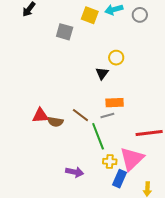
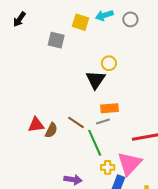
black triangle: (102, 73) -> (96, 80), size x1.5
brown semicircle: (55, 122) -> (51, 130), turned -70

